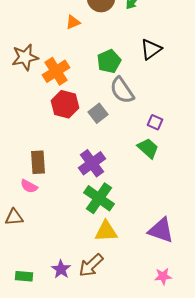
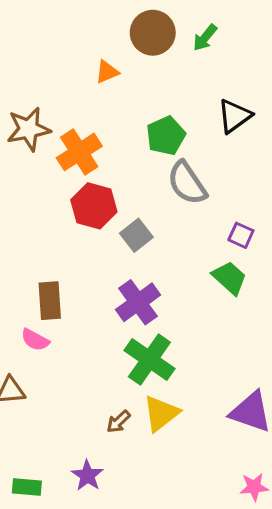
gray square: (98, 113) -> (136, 235), moved
yellow triangle: (106, 231) -> (161, 413), turned -35
brown arrow: (91, 265) -> (118, 422), moved, size x0.6

